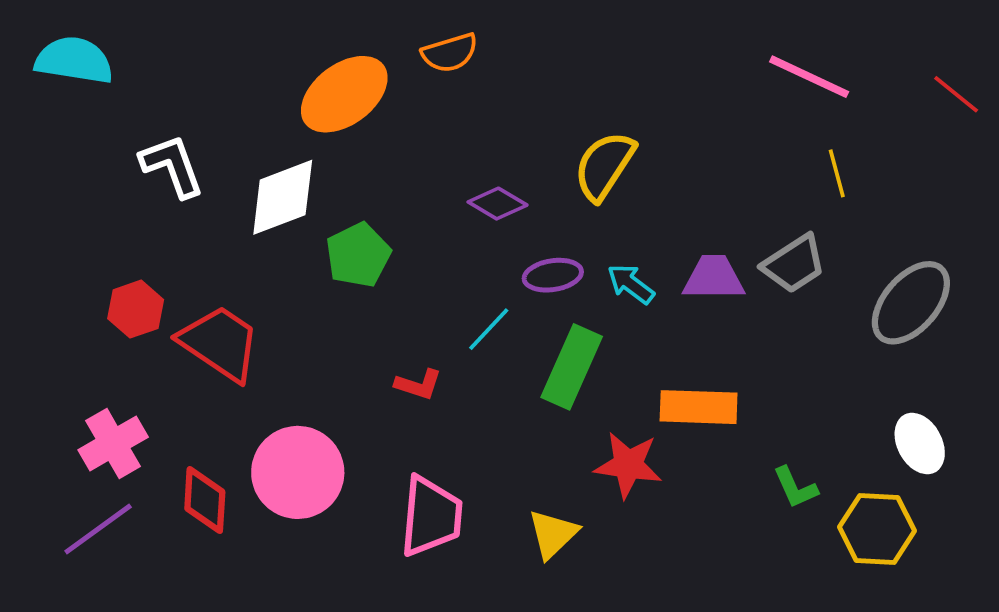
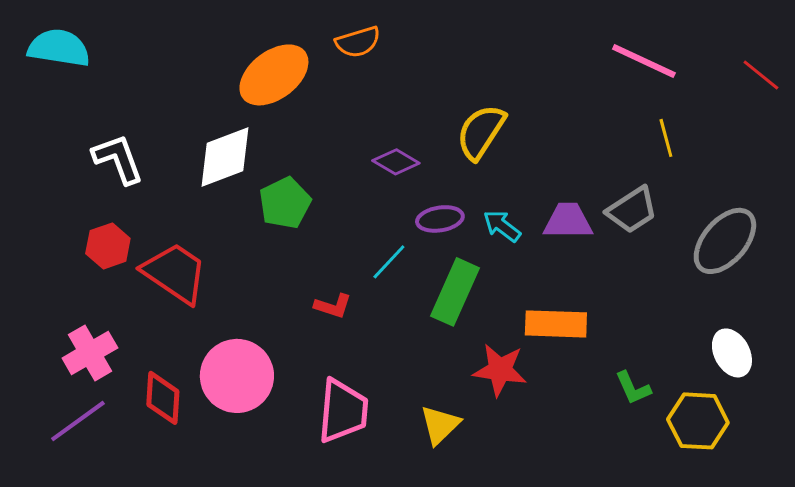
white L-shape: (172, 166) -> (118, 159), moved

